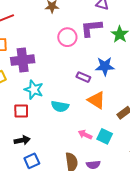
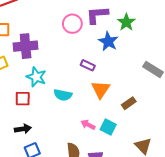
blue star: (105, 66) -> (108, 41), moved, turned 30
orange triangle: (96, 100) -> (101, 89), turned 30

